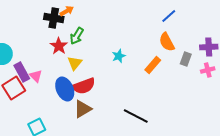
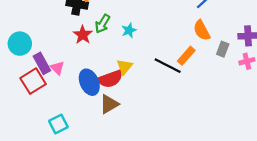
cyan star: (119, 56) -> (129, 30), moved
yellow triangle: (75, 63) -> (125, 67), moved
black line: (136, 116) -> (168, 66), moved

